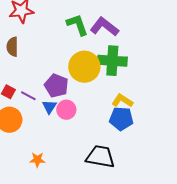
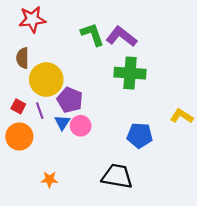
yellow circle: (84, 67) -> (46, 80), moved
purple line: (28, 96) -> (40, 111), turned 42
yellow L-shape: (122, 101) -> (182, 116), moved

